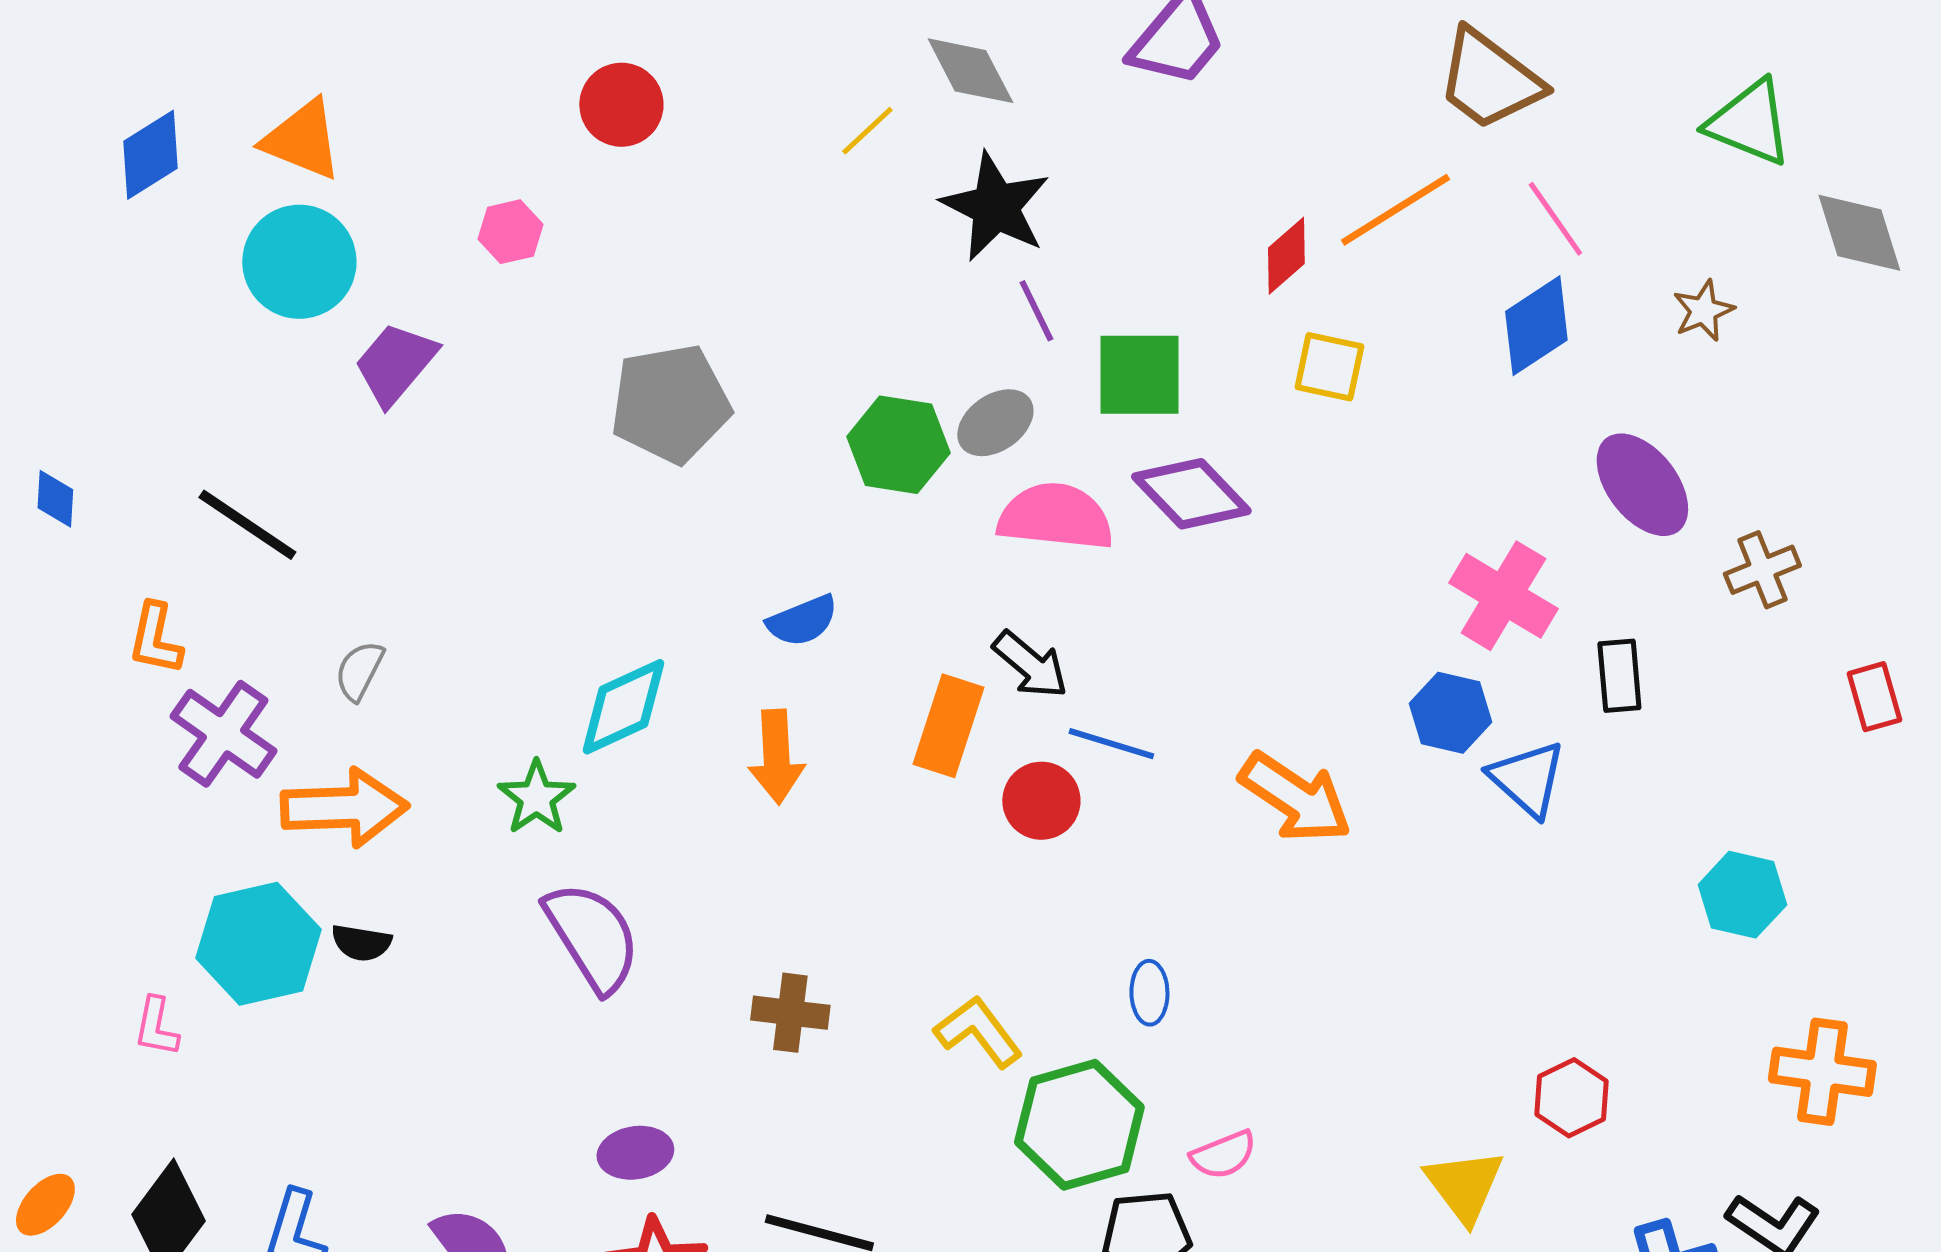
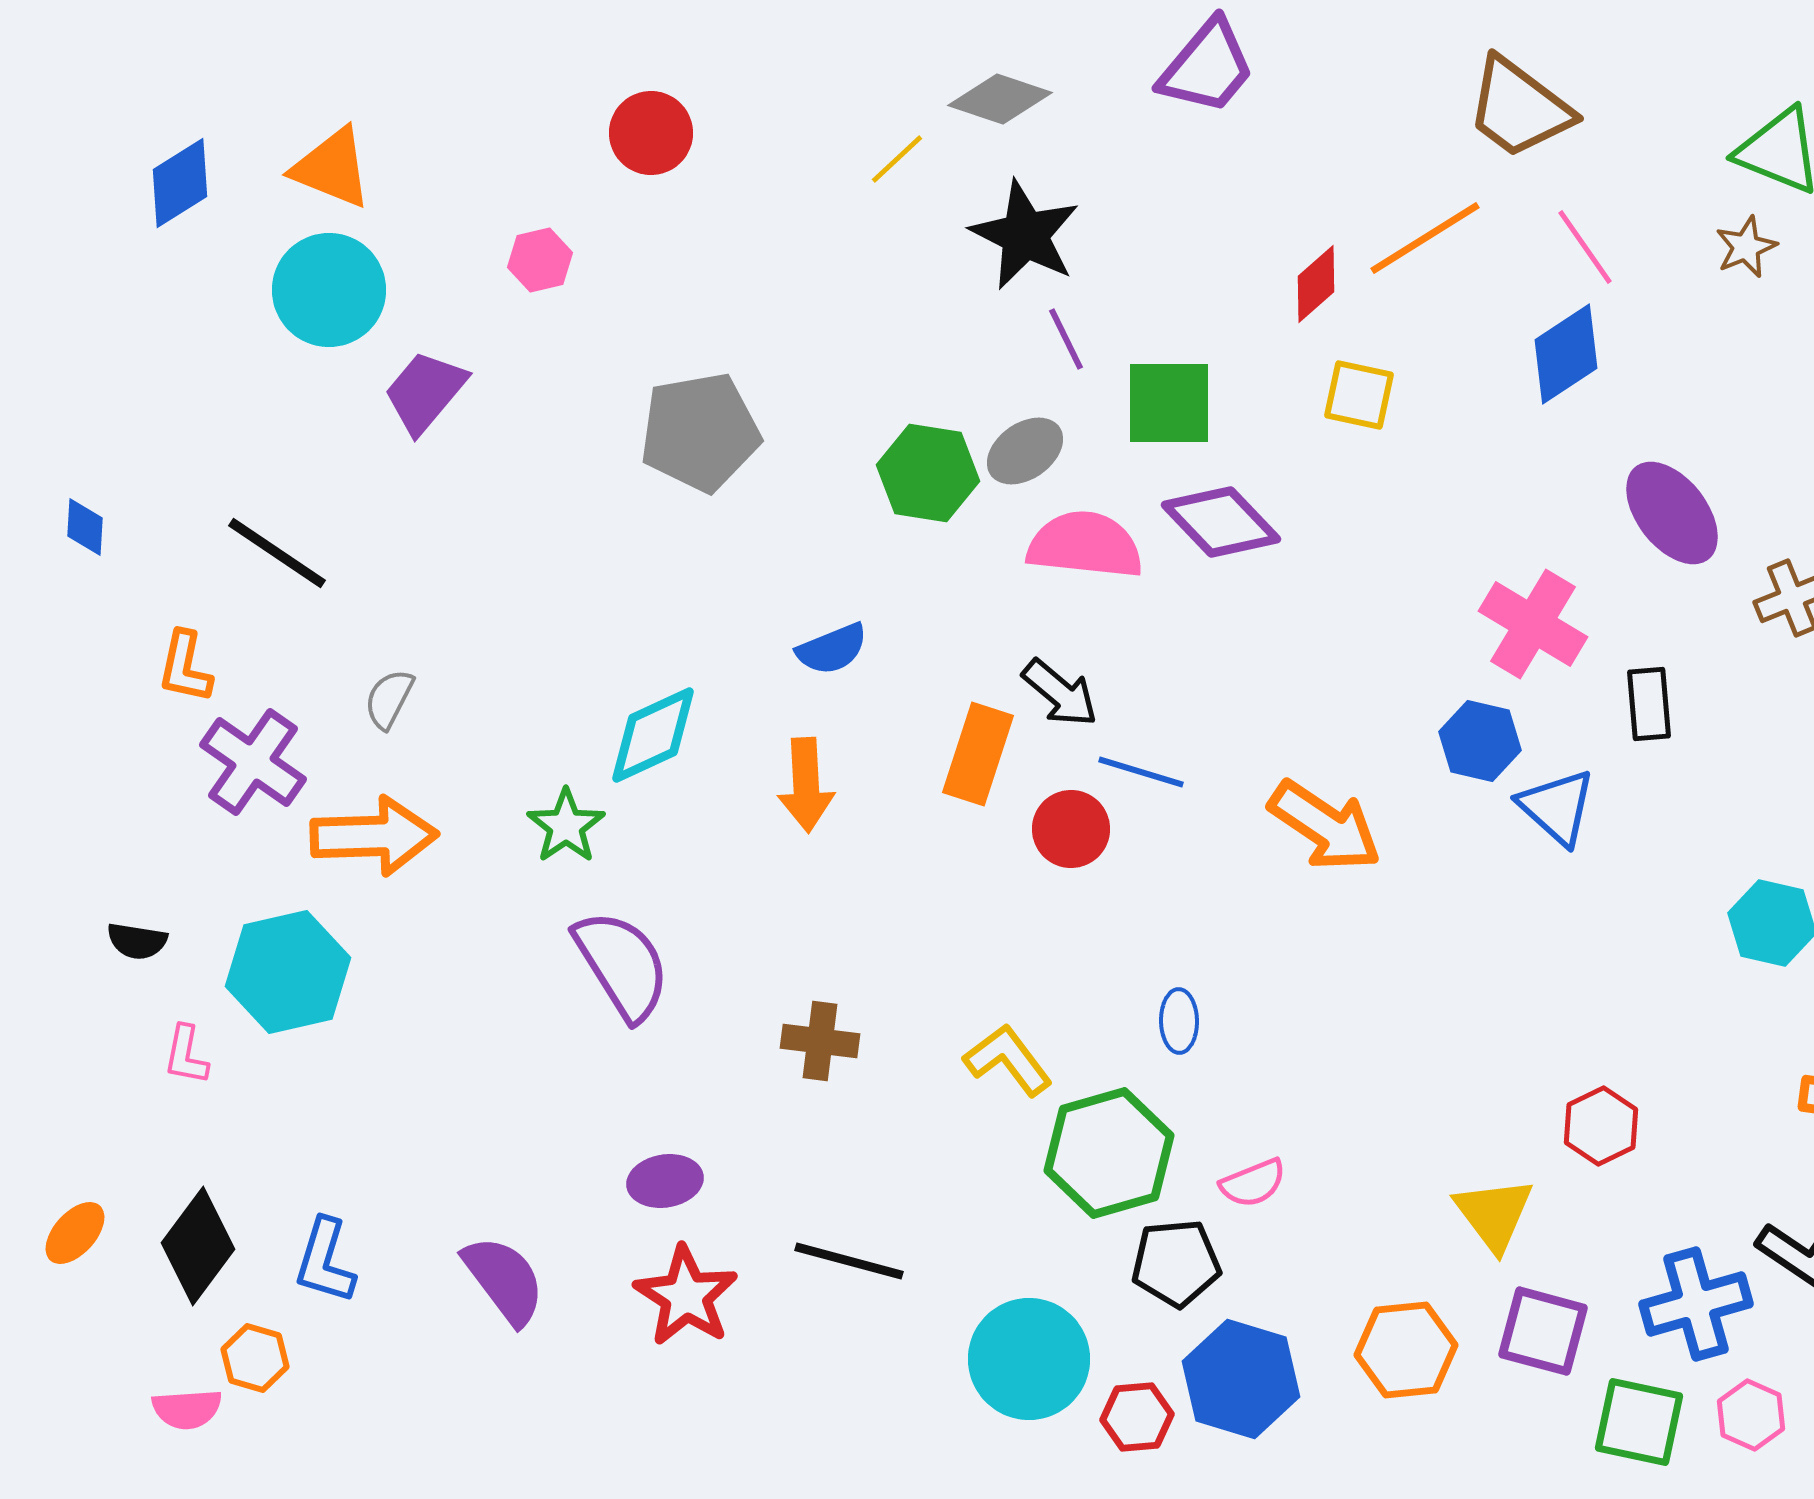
gray diamond: (970, 71) -> (1000, 99), turned -44
brown star: (1703, 311) -> (1746, 247), moved
black semicircle: (361, 943) -> (137, 941), moved

